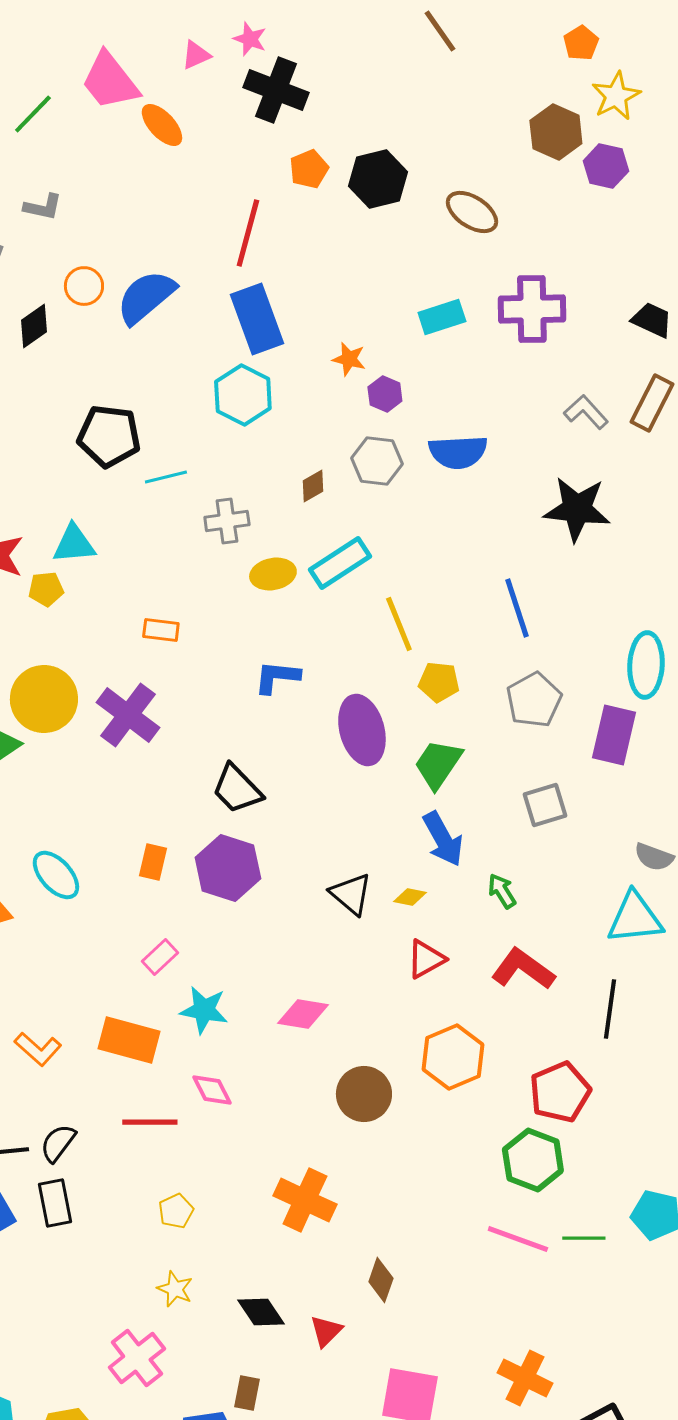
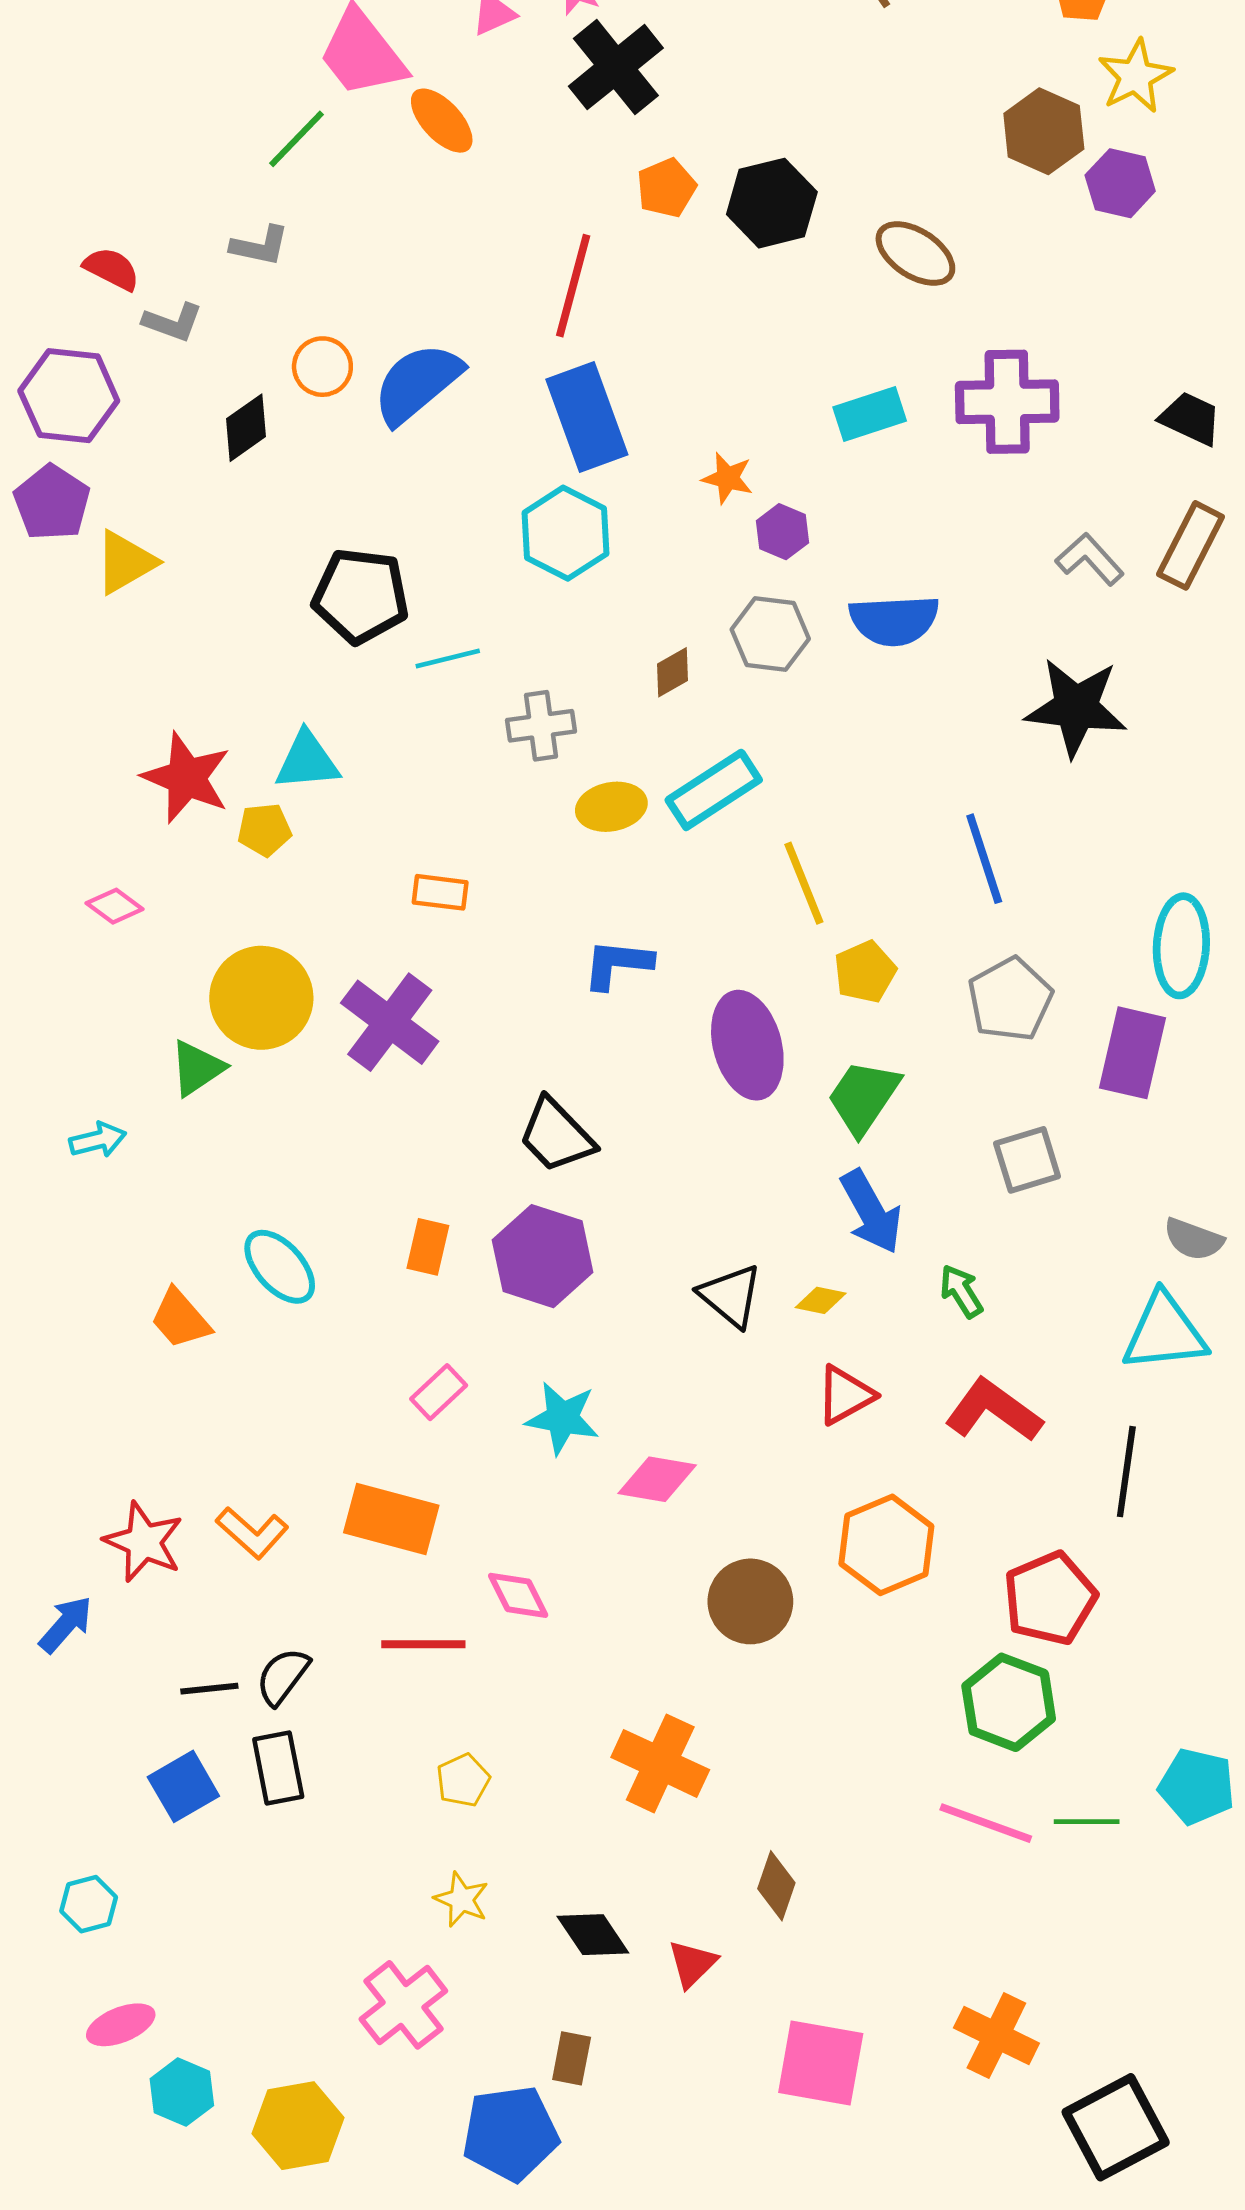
black cross: (276, 90) -> (616, 67), turned 30
green line: (33, 114) -> (296, 139), moved
yellow pentagon: (439, 682) -> (865, 972), turned -30
cyan star: (204, 1010) -> (562, 1418), moved

